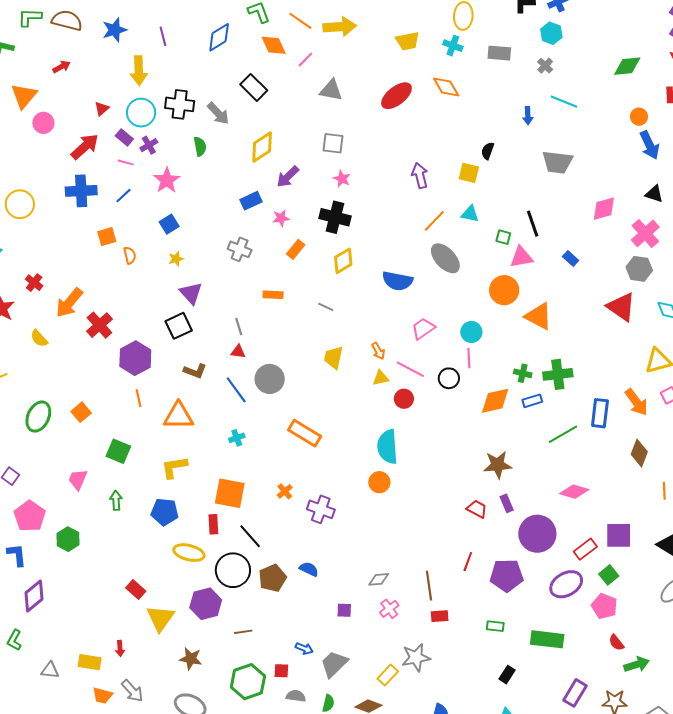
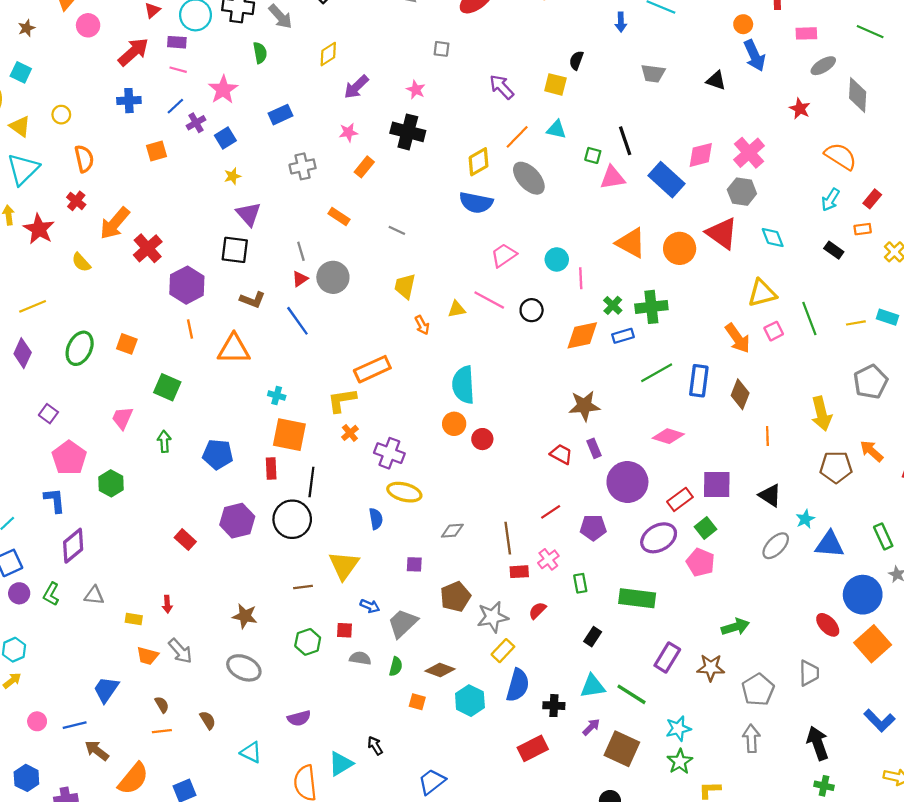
purple rectangle: (124, 137) -> (177, 42), turned -36
gray square: (333, 143) -> (441, 49), moved, size x0.7
purple cross: (149, 145) -> (196, 123), moved
yellow diamond: (262, 147) -> (328, 54), size x0.7
gray trapezoid: (557, 162) -> (653, 73), size x0.7
purple arrow: (420, 176) -> (502, 87), turned -30
blue cross: (81, 191) -> (129, 101), size x0.7
black triangle: (654, 194) -> (716, 80), moved
blue rectangle: (251, 201) -> (280, 115), moved
yellow circle: (20, 204) -> (61, 115), size x0.6
pink diamond: (604, 209) -> (701, 155), moved
gray cross: (240, 249) -> (303, 166), turned -35
orange semicircle: (130, 255) -> (84, 159), moved, size x1.4
blue rectangle: (571, 259) -> (667, 180), size x2.0
yellow diamond: (343, 261) -> (479, 162), moved
orange circle: (504, 290) -> (680, 248), moved
orange rectangle: (273, 295) -> (339, 217), turned 30
black square: (179, 326) -> (235, 250), turned 32
orange arrow: (378, 351) -> (422, 325), moved
red triangle: (238, 352) -> (300, 279), turned -42
pink line: (469, 358) -> (581, 278), moved
green cross: (523, 373) -> (613, 305), turned 30
gray circle: (270, 379) -> (333, 277), moved
red circle: (404, 399) -> (482, 439), moved
orange square: (81, 412) -> (127, 344), turned -30
blue rectangle: (600, 413) -> (699, 381), moved
orange rectangle: (305, 433) -> (372, 369), turned -56
cyan cross: (237, 438) -> (277, 396), moved, turned 35
yellow L-shape: (174, 467) -> (342, 400), moved
black line: (250, 536) -> (311, 482), turned 48
yellow ellipse: (189, 553) -> (404, 492), moved
red line: (468, 562) -> (551, 512), turned 36
blue semicircle: (309, 569) -> (376, 519), turned 54
purple pentagon: (507, 575) -> (593, 528), size x0.7
brown pentagon: (272, 578) -> (455, 597), moved
purple hexagon: (206, 604) -> (237, 521), moved
pink cross: (389, 609) -> (548, 559), moved
yellow triangle: (160, 618) -> (344, 565), moved
green rectangle: (495, 626) -> (580, 583), turned 72
red semicircle: (616, 643) -> (537, 611), moved, turned 84
yellow rectangle: (90, 662) -> (134, 619), size x0.7
gray triangle: (50, 670) -> (94, 595), moved
yellow rectangle: (388, 675) -> (503, 651), moved
green hexagon: (248, 682) -> (308, 642), size x0.7

